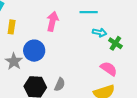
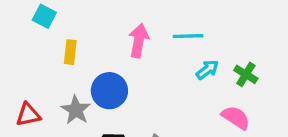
cyan line: (89, 12) -> (188, 36), moved
cyan arrow: (100, 32) -> (207, 70), moved, turned -48

